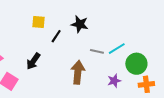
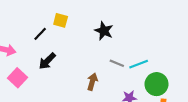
black line: (56, 36) -> (40, 34), moved
brown arrow: (78, 72) -> (92, 82), size x0.7

